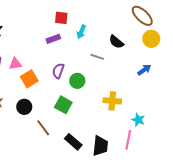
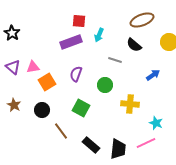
brown ellipse: (142, 16) -> (142, 20), moved, turned -65
purple rectangle: (53, 39) -> (71, 42), size x1.5
blue arrow: (144, 70) -> (153, 75), moved
green circle: (77, 81) -> (105, 85), moved
pink line: (128, 140) -> (146, 143), turned 54

